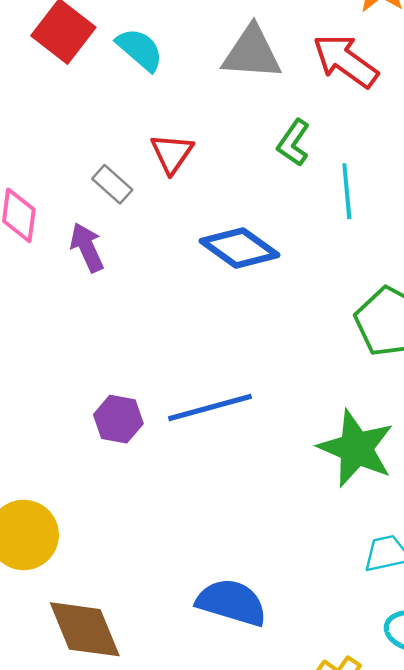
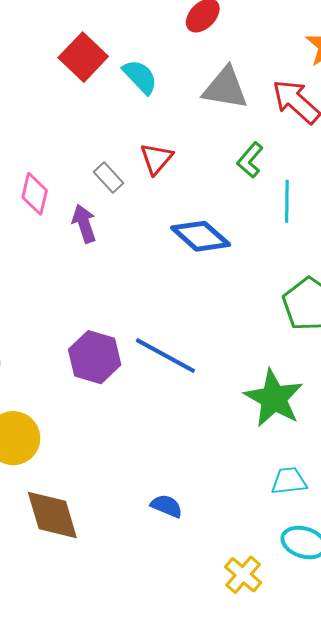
blue line: (210, 407) -> (165, 356), turned 38
purple hexagon: (118, 419) -> (95, 357), size x1.4
blue semicircle: (232, 602) -> (167, 506), size x0.6

